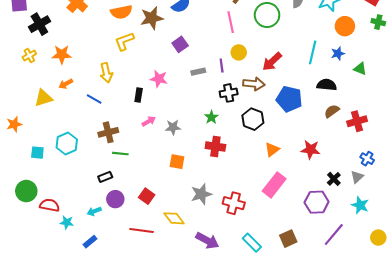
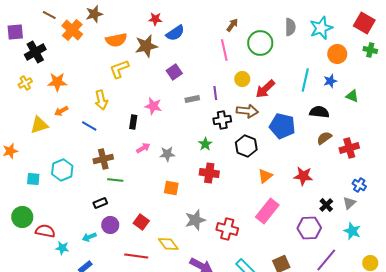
yellow circle: (239, 52) -> (242, 79), moved

